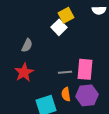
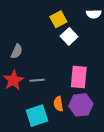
white square: (59, 27) -> (69, 36), moved
gray line: (65, 72) -> (37, 80), moved

